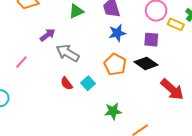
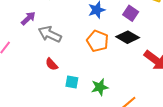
purple square: (151, 40) -> (131, 13), turned 35
cyan square: (88, 83) -> (72, 82), moved, turned -32

